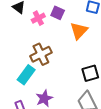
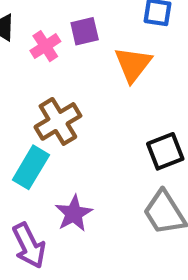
purple square: (58, 13) -> (85, 31), turned -32

